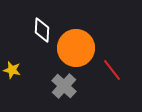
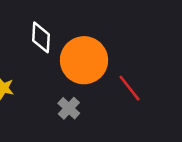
gray cross: (64, 86) -> (69, 108), size x0.7

